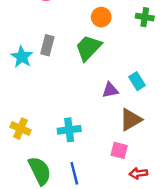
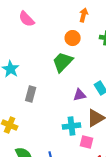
gray rectangle: (47, 45) -> (31, 94), moved
cyan cross: (69, 130) -> (72, 126), moved

